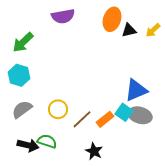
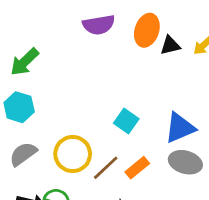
purple semicircle: (63, 16) -> (99, 25), moved
yellow circle: (58, 109) -> (73, 154), size x1.4
cyan square: (124, 112) -> (126, 121), moved

